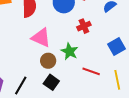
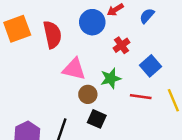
blue square: (117, 46) -> (151, 66), moved
green star: (69, 51) -> (111, 78), turned -30

